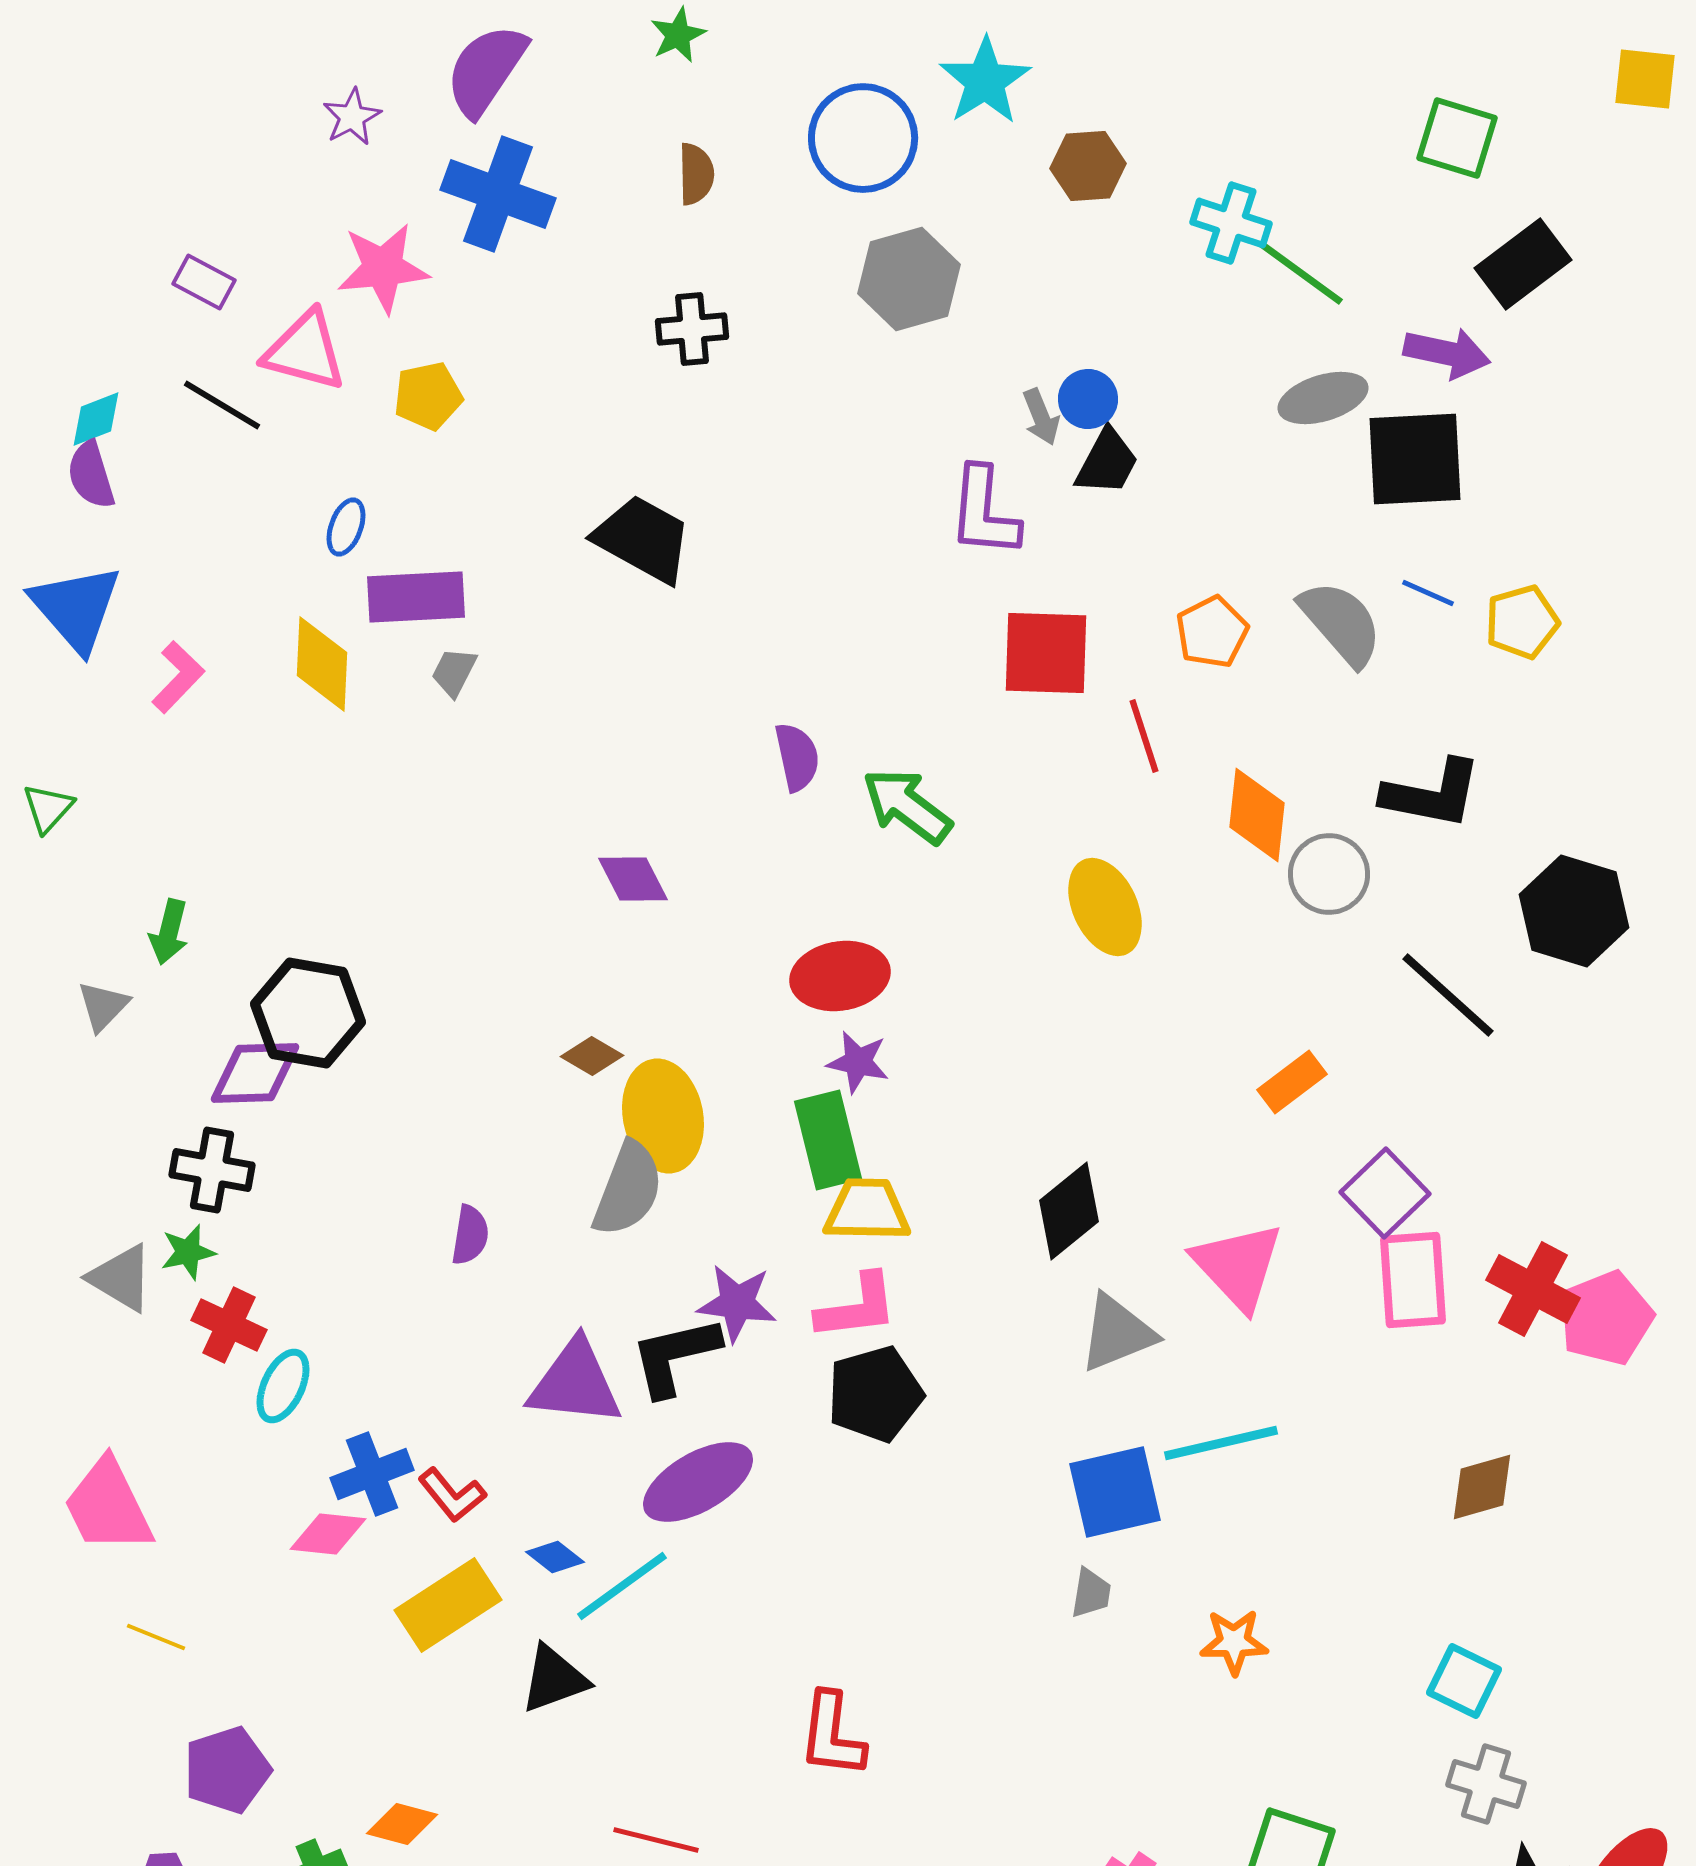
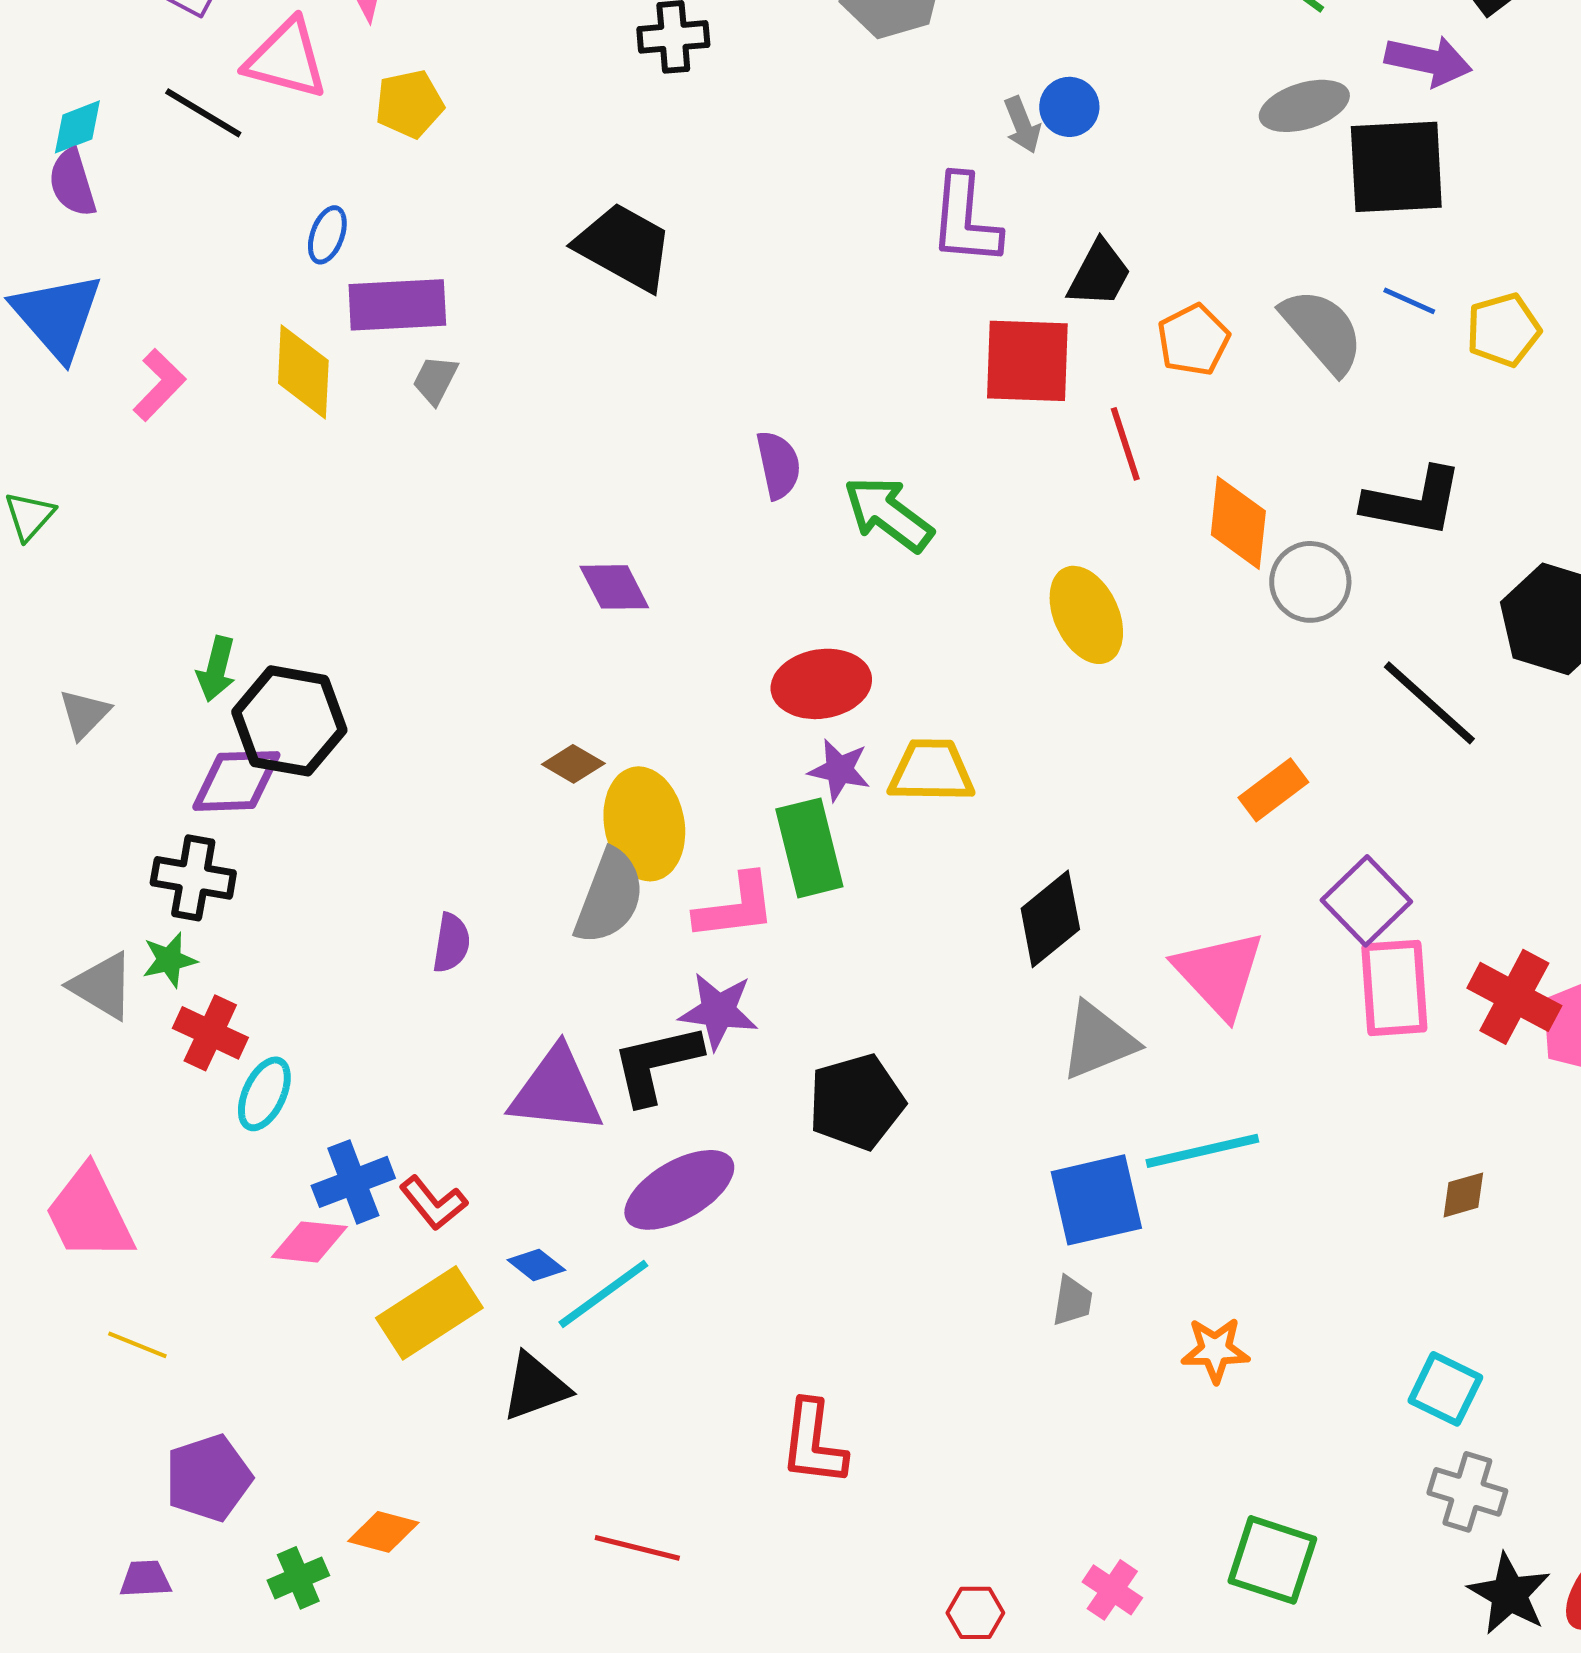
black trapezoid: (1107, 462) -> (1099, 274), moved
green arrow: (169, 932) -> (216, 669), moved
yellow trapezoid: (867, 1210) -> (931, 771), moved
pink L-shape: (857, 1307) -> (735, 907), moved
brown diamond: (1482, 1487) -> (1463, 1195), size x0.7

